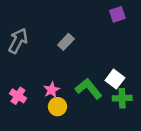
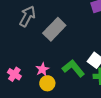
gray arrow: (18, 41) -> (27, 16), moved
gray rectangle: (66, 42) -> (54, 29), size x1.6

